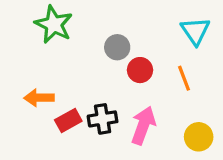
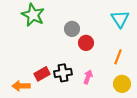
orange line: (184, 78) -> (118, 57), moved, turned 42
orange arrow: (39, 98) -> (21, 86), moved
pink arrow: (143, 125) -> (88, 77), size x0.6

